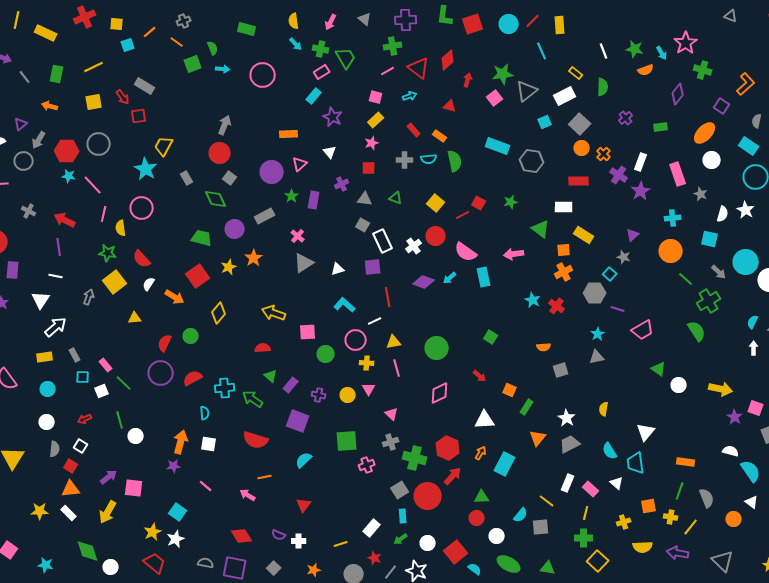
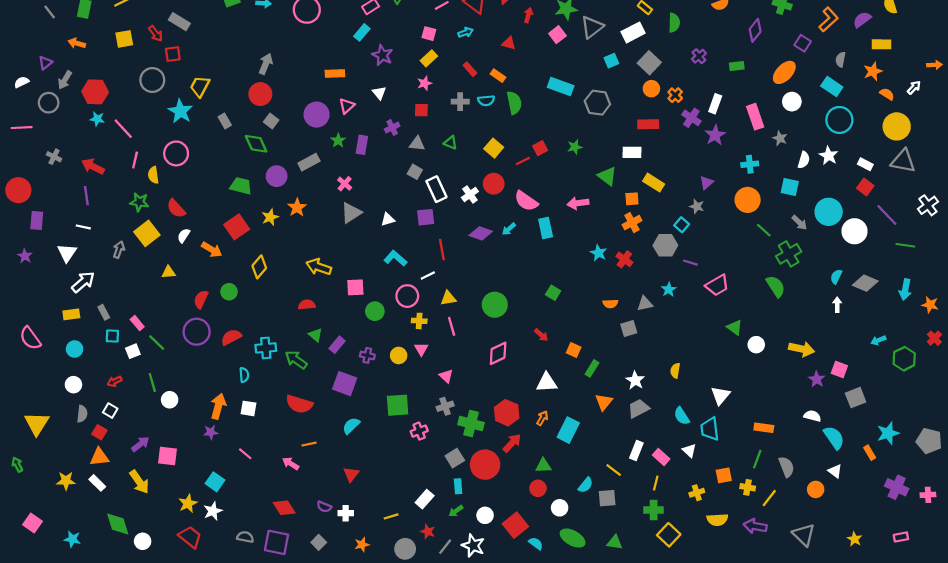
gray circle: (99, 144) -> (152, 80), moved
red square: (479, 203) -> (540, 148), turned 32
gray triangle: (597, 357) -> (645, 304), moved
yellow arrow: (108, 512) -> (139, 482), turned -65

